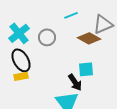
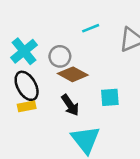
brown diamond: (89, 38) -> (73, 74), moved
black arrow: (75, 82) -> (70, 105), moved

